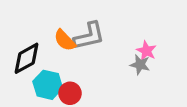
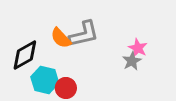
gray star: (140, 65) -> (132, 61), turned 30

